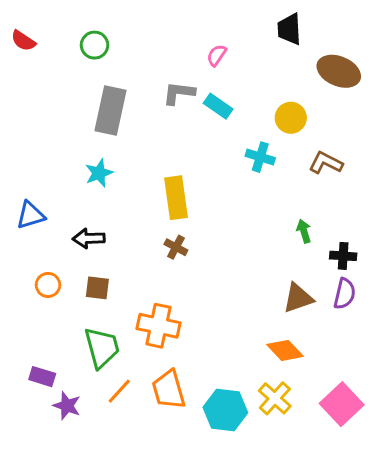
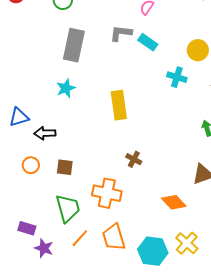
black arrow: (89, 238) -> (45, 133), moved
brown cross: (176, 247) -> (134, 159), moved
orange diamond: (285, 350) -> (174, 202), moved

